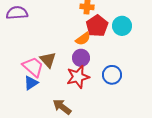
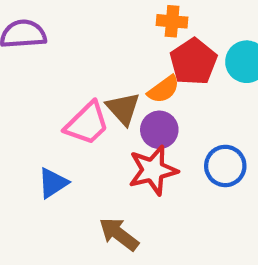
brown triangle: (48, 60) -> (123, 109), moved
pink trapezoid: (33, 67) -> (87, 123), moved, turned 95

